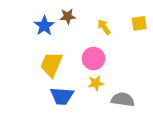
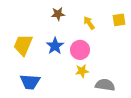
blue star: (44, 26) -> (55, 46), moved
yellow trapezoid: (51, 64) -> (23, 45), moved
blue trapezoid: (62, 96) -> (30, 82), moved

